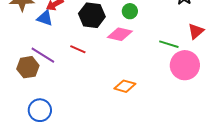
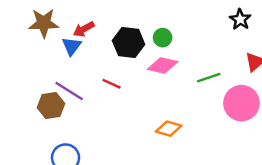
green circle: (130, 11) -> (163, 38), moved
blue triangle: (45, 18) -> (72, 46), turned 48
green line: (169, 44) -> (209, 78), moved, turned -36

